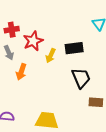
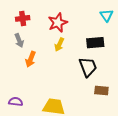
red star: (33, 41) -> (58, 23), moved
black rectangle: (74, 48) -> (95, 43), moved

